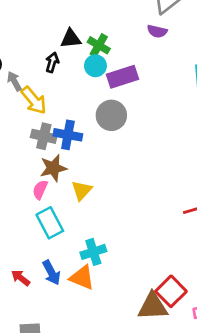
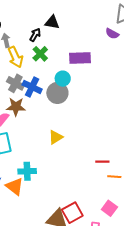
green cross: (99, 45) -> (40, 54), moved
cyan circle: (95, 66) -> (63, 79), moved
gray circle: (111, 115) -> (57, 93), moved
yellow triangle: (82, 190) -> (56, 137), moved

